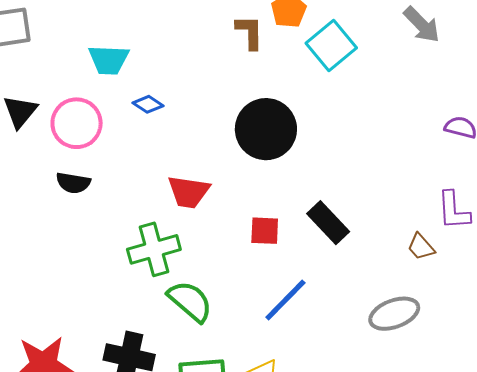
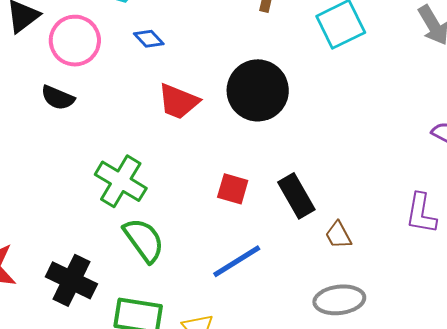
red trapezoid: (189, 192) -> (178, 102), moved
brown trapezoid: (421, 247) -> (338, 235), moved
green cross: (154, 249) -> (121, 181), turned 33

